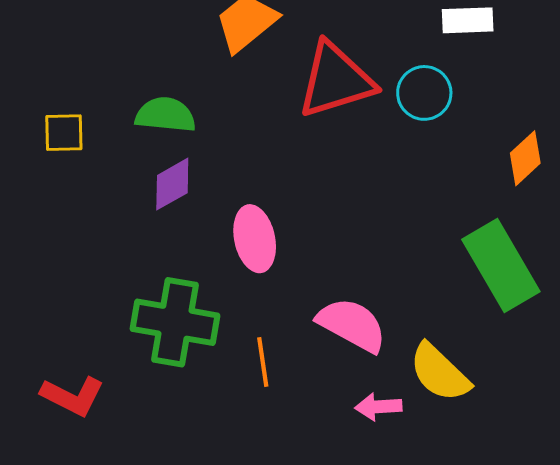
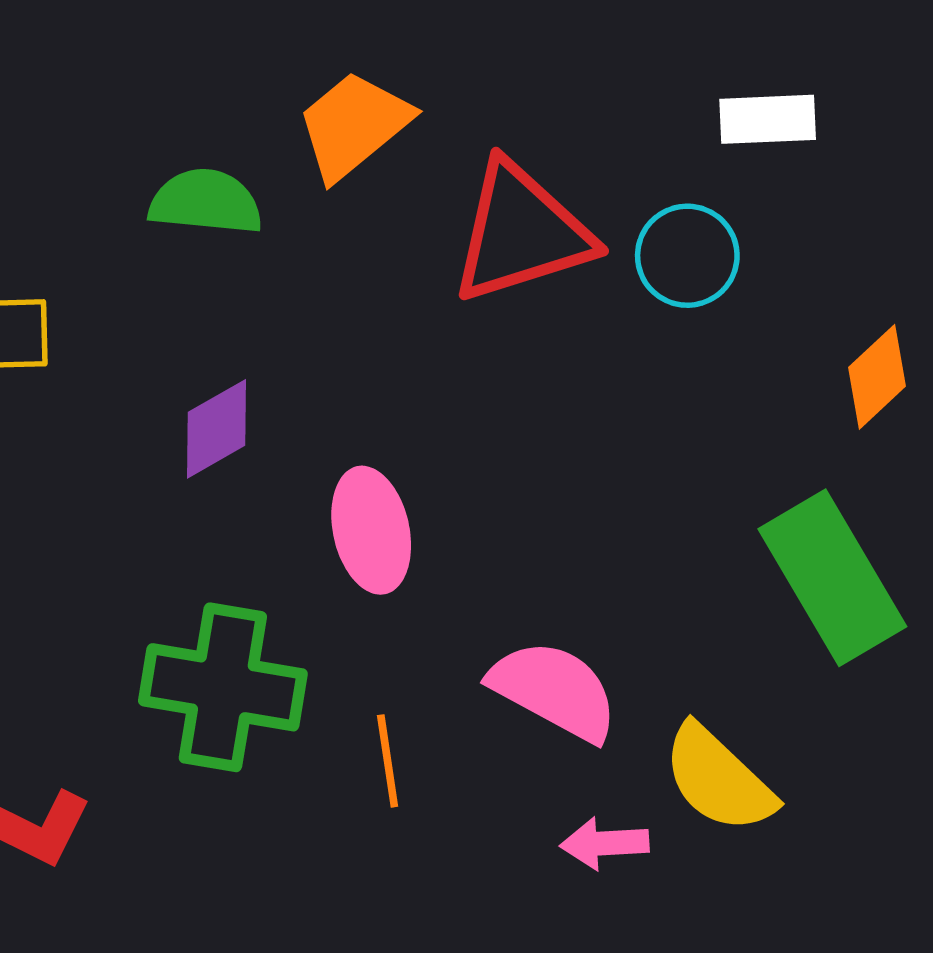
green semicircle: (165, 115) -> (206, 202), moved

